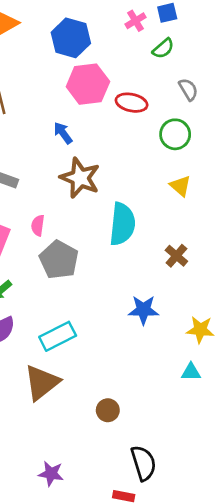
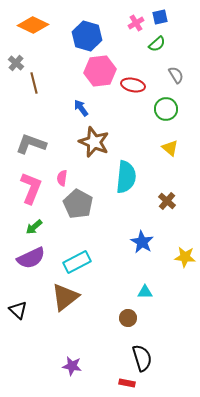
blue star: (143, 310) -> (142, 242), turned 30
cyan triangle: (191, 372) -> (145, 292), moved
brown circle: (108, 410) -> (128, 318), moved

